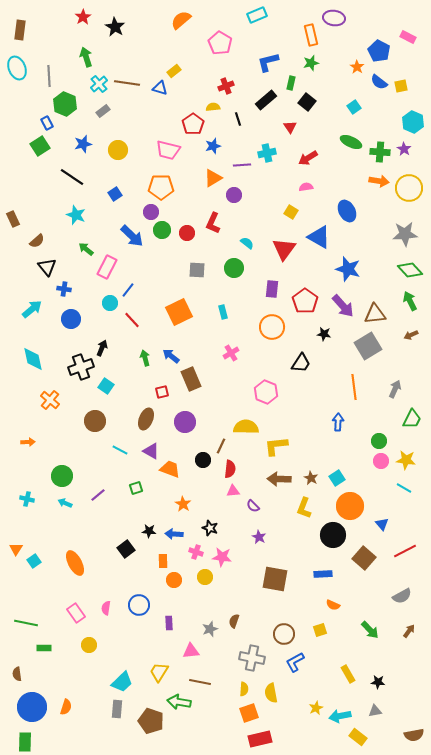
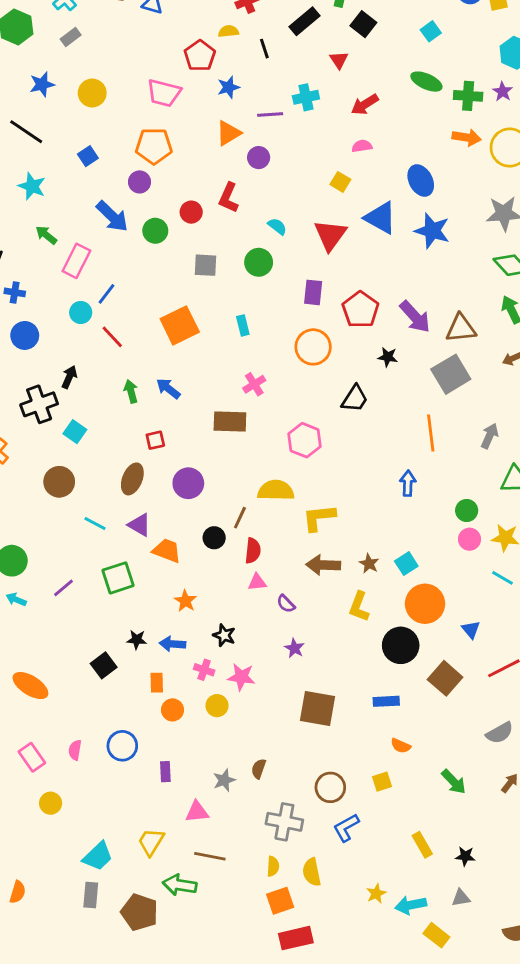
green circle: (162, 230) -> (155, 231), moved
blue star: (348, 269) -> (432, 231), moved
brown rectangle: (191, 379) -> (230, 422), moved, turned -65
green square: (136, 488) -> (118, 578), size x1.6
orange ellipse: (75, 563) -> (30, 686), turned -30

